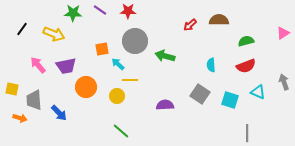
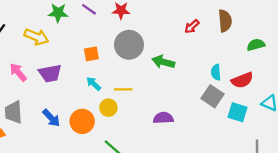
brown semicircle: (219, 20) -> (225, 21), turned 84
cyan arrow: (118, 64) -> (94, 84), moved
red semicircle: (246, 66) -> (242, 80), moved
orange circle: (86, 87) -> (82, 121), moved
gray square: (200, 94) -> (212, 96), moved
blue arrow: (59, 113) -> (51, 118), moved

